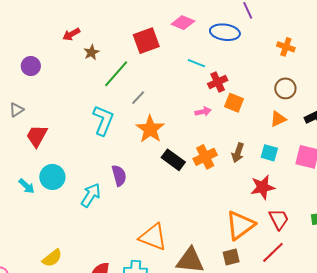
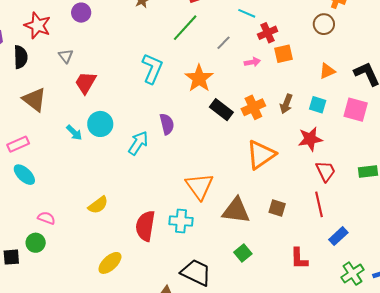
green line: (116, 74) -> (185, 28), moved
brown circle: (285, 88) -> (324, 24), moved
gray line: (138, 98) -> (223, 43), moved
orange square: (234, 103) -> (284, 54), turned -36
gray triangle: (16, 110) -> (66, 56), turned -35
orange triangle: (240, 225) -> (261, 155), moved
orange triangle: (153, 237) -> (199, 186), turned 32
red line: (273, 252) -> (319, 204), turned -60
brown square: (231, 257) -> (277, 208), turned 30

